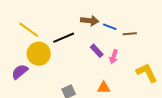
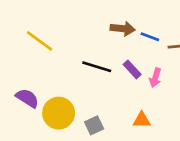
black line: (64, 38) -> (97, 67), moved, turned 40
yellow circle: (39, 54) -> (59, 113), moved
purple semicircle: (20, 72) -> (27, 98), turned 72

